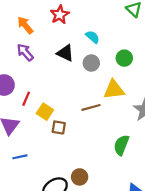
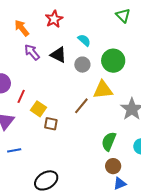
purple arrow: (25, 52) -> (32, 52), moved
green circle: (124, 58) -> (113, 61), size x1.5
brown line: (91, 107) -> (81, 106), turned -36
brown circle: (80, 177) -> (113, 166), moved

